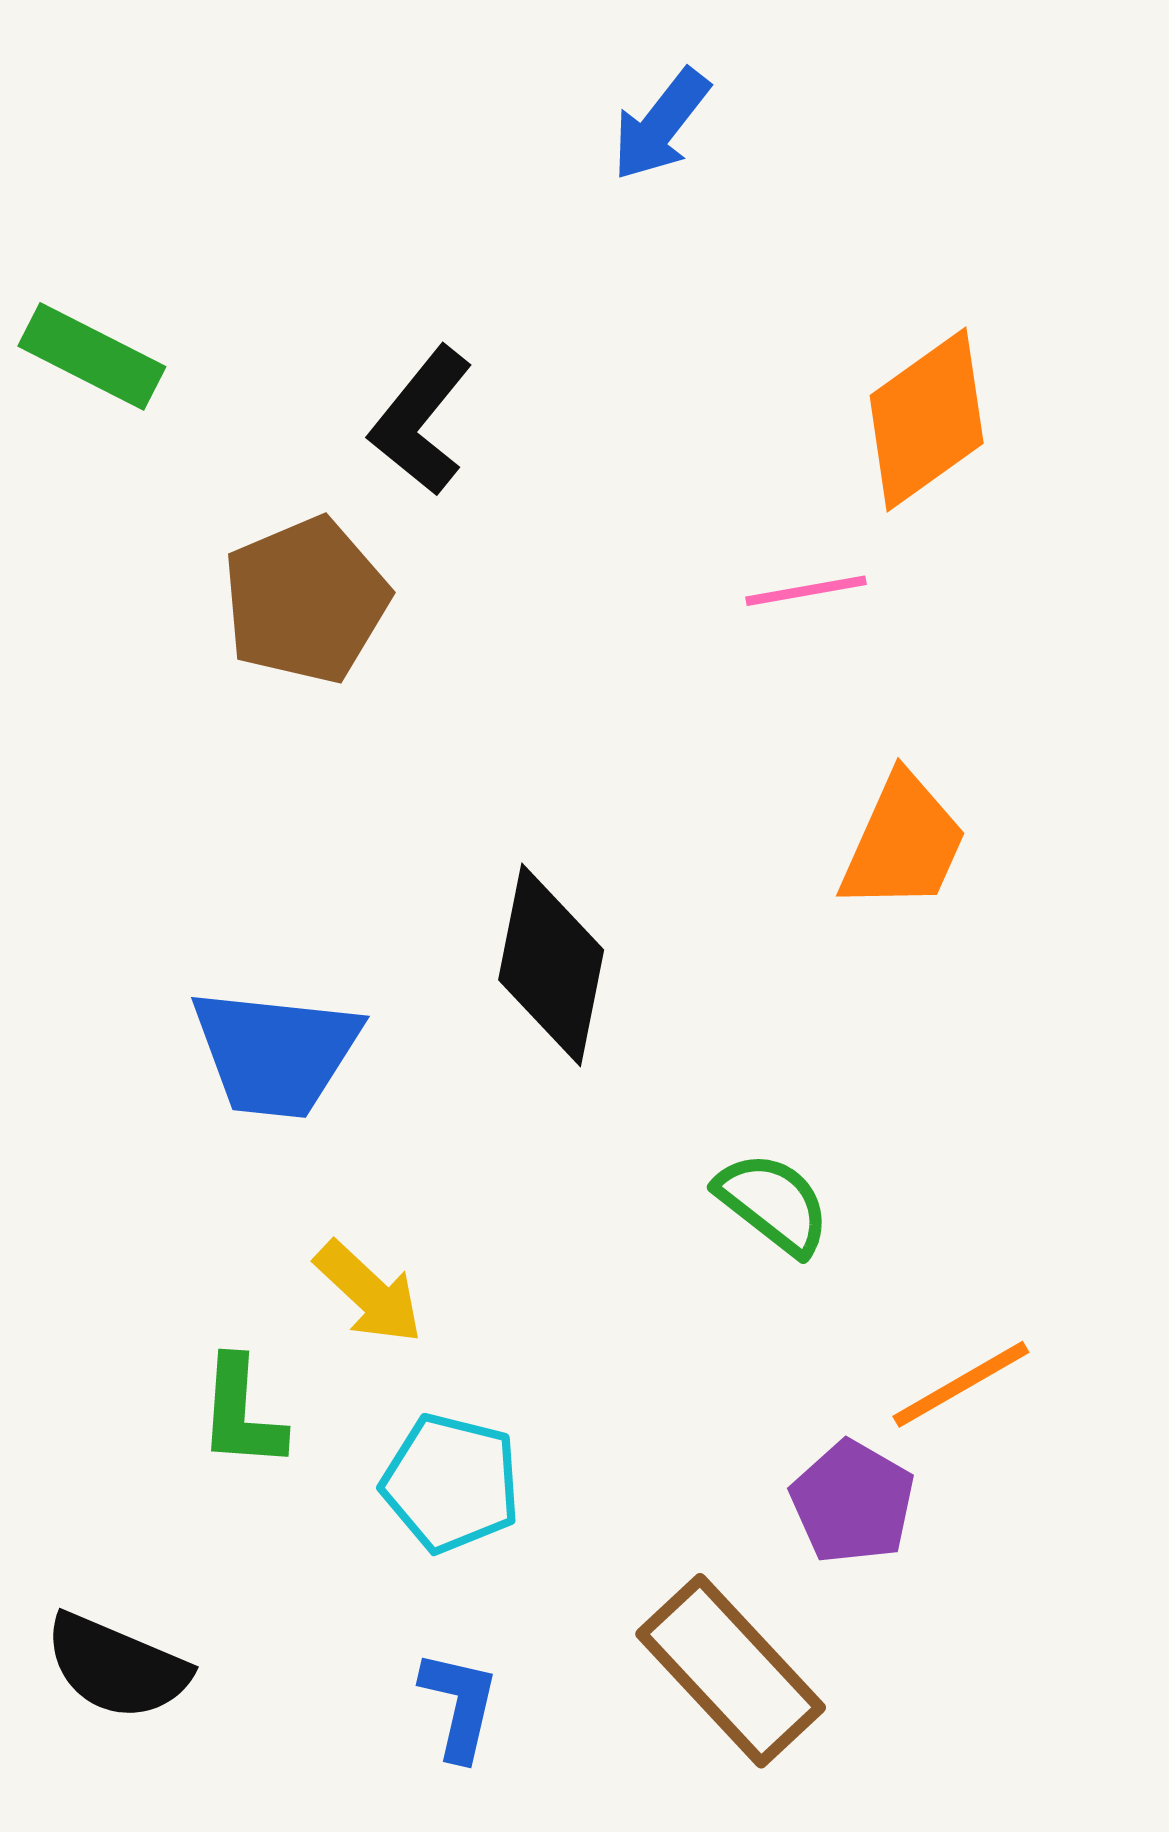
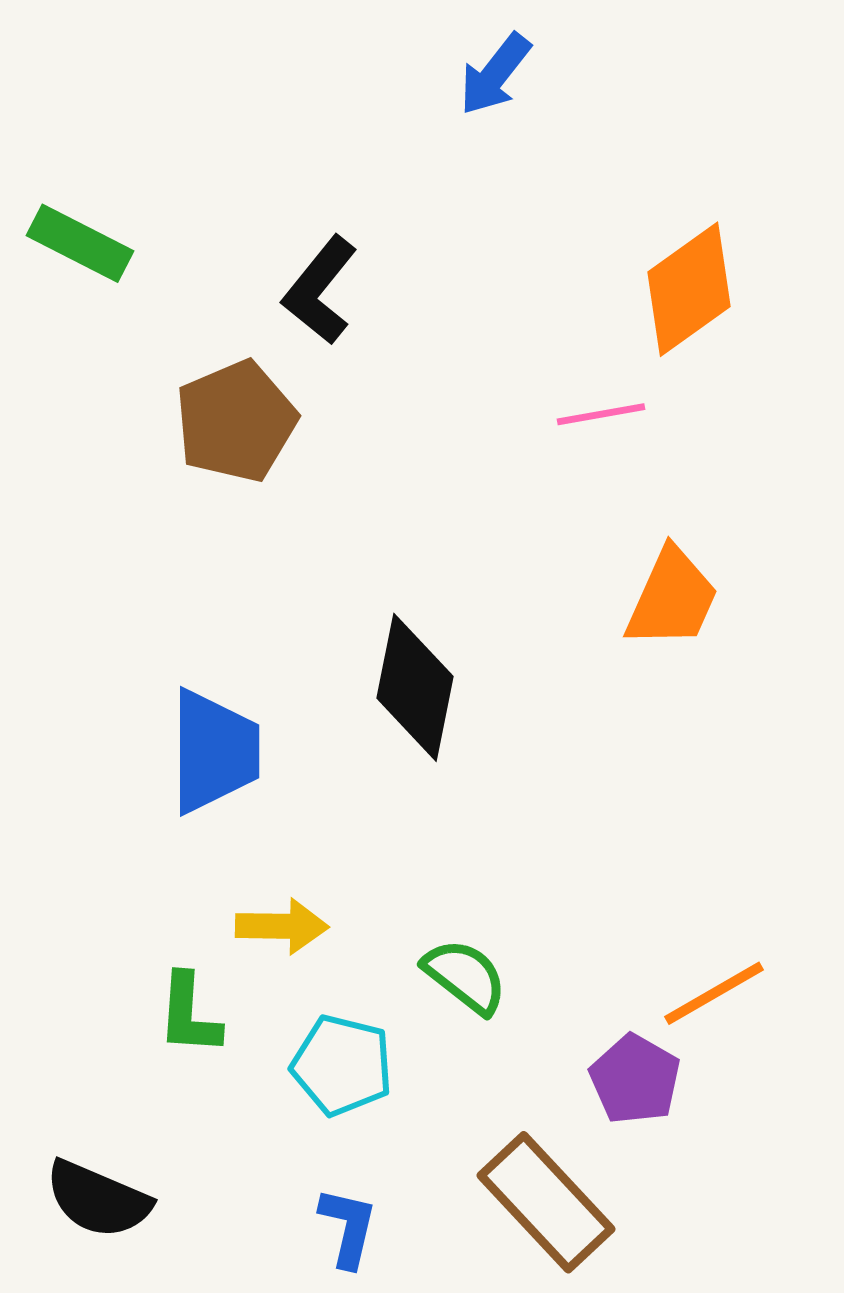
blue trapezoid: (276, 1053) -> (214, 751), turned -96
green semicircle: (773, 1203) -> (465, 976), moved
yellow arrow: (369, 1292) -> (282, 926), turned -42

